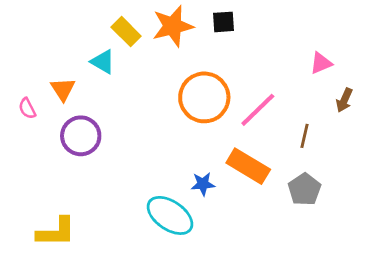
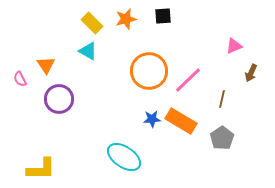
orange star: (173, 26) -> (126, 19), size x0.7
cyan triangle: (103, 62) -> (88, 51), moved
blue star: (203, 184) -> (152, 119), moved

